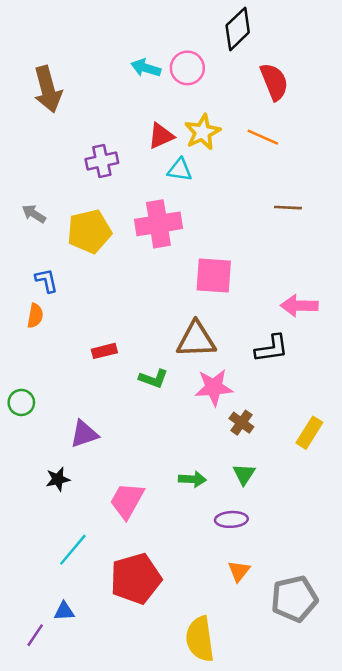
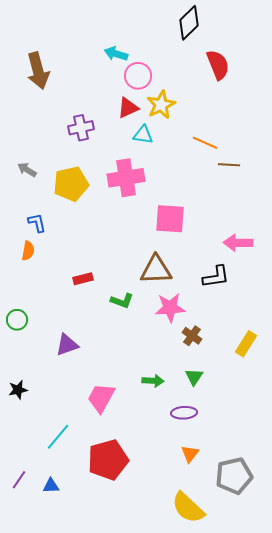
pink circle: (187, 68) -> (138, 76), moved
orange line: (263, 137) -> (205, 143), moved
black star: (58, 479) -> (18, 390), moved
purple line: (35, 635) -> (19, 480), moved
yellow semicircle: (200, 639) -> (188, 508), moved, turned -39

